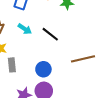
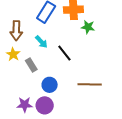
gray rectangle: (12, 65) -> (31, 65), moved, turned -40

